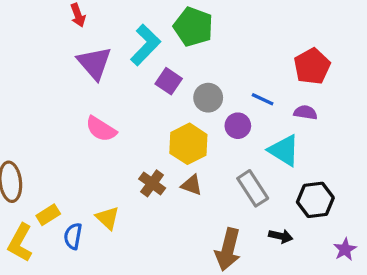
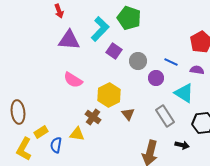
purple triangle: (94, 63) -> (69, 40), turned -45
yellow hexagon: (188, 144) -> (109, 95), moved
brown cross: (152, 183) -> (93, 117), moved
brown triangle: (192, 185) -> (128, 114), turned 32
yellow triangle: (108, 218) -> (77, 134), turned -35

